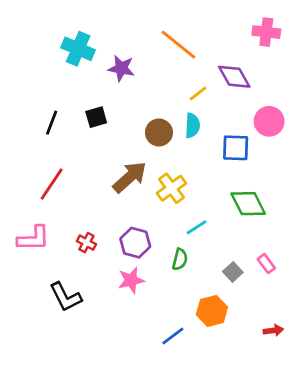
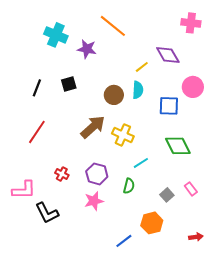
orange line: (178, 45) -> (113, 26), moved
yellow cross: (171, 188) -> (123, 135), turned -30
pink L-shape: (33, 238) -> (24, 190), moved

